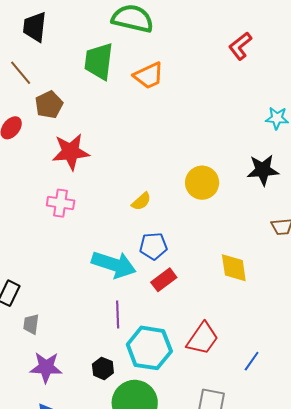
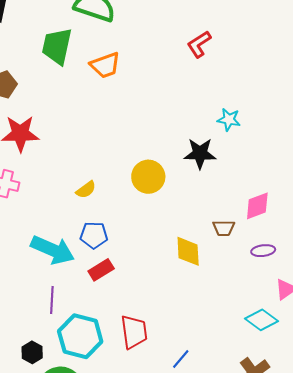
black star: (263, 170) -> (200, 153), moved
yellow diamond: (234, 268) -> (188, 251), moved
red trapezoid: (202, 338) -> (134, 332), turned -48

